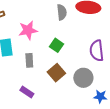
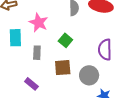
pink star: (28, 30) -> (39, 23), turned 30
brown square: (56, 73) -> (63, 68), turned 30

